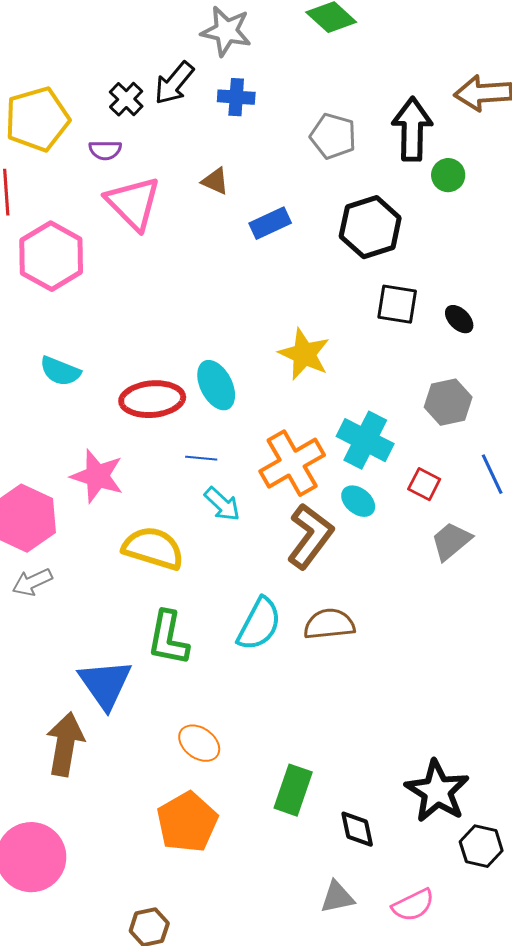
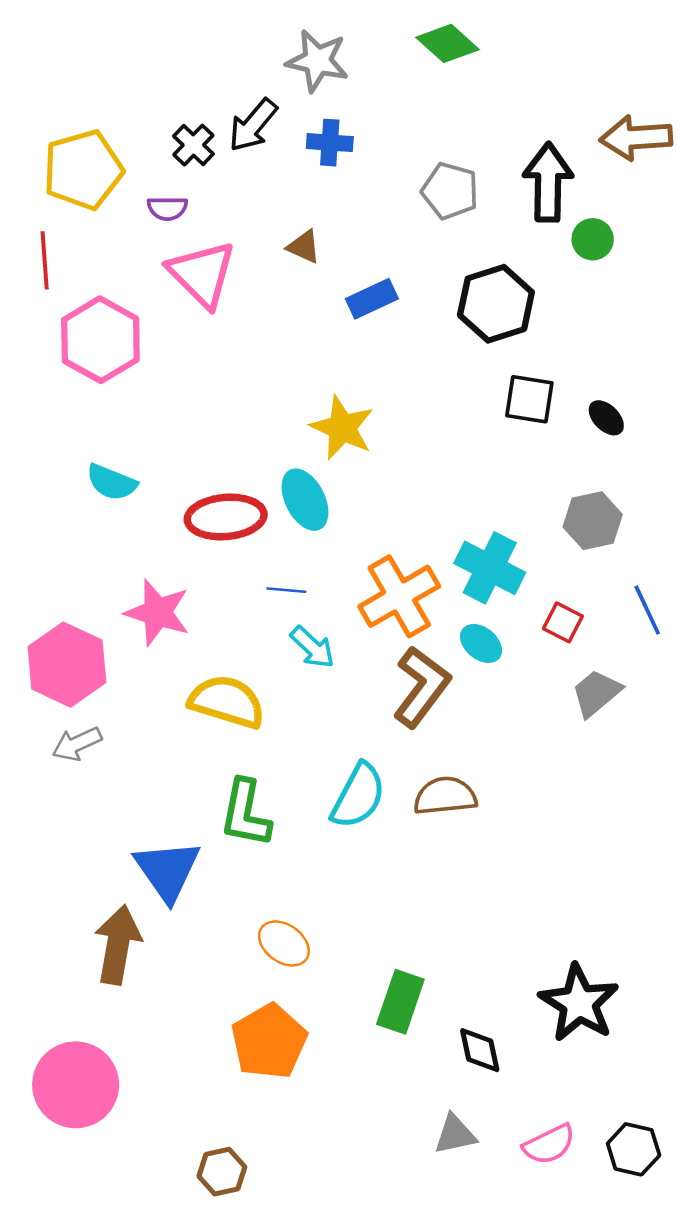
yellow star: (304, 354) -> (342, 428), moved
black hexagon: (481, 846) -> (634, 1149), moved

